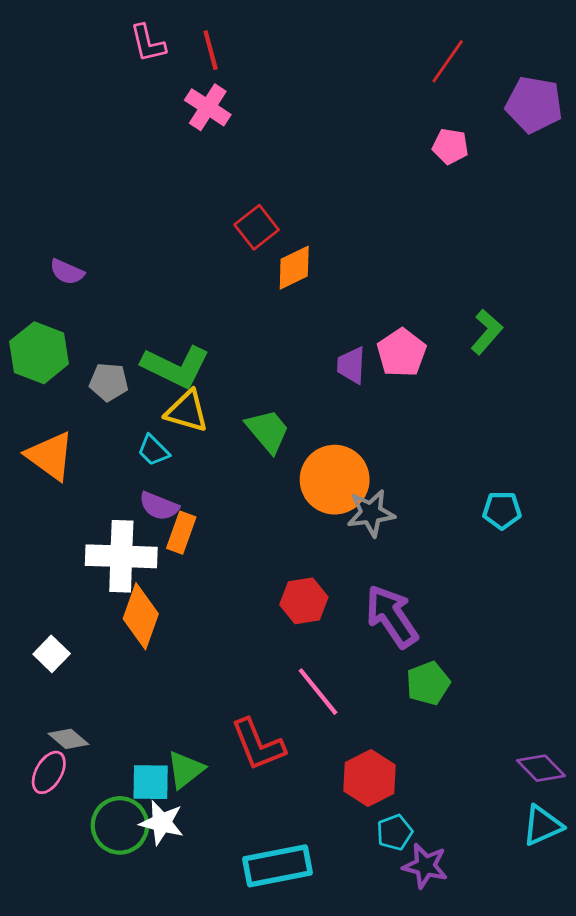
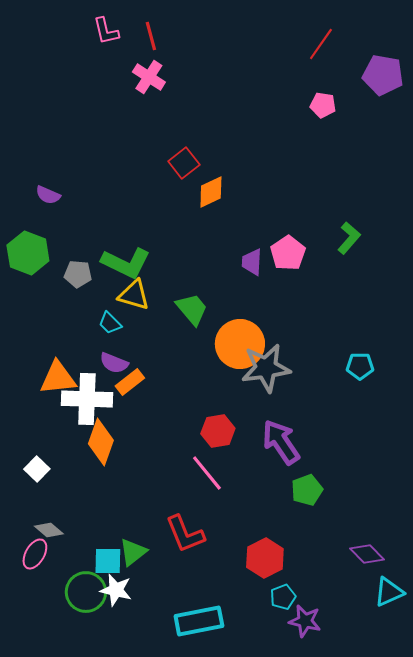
orange triangle: (50, 456) -> (58, 378), moved, turned -42
gray star: (371, 513) -> (266, 368), size x1.4
orange rectangle: (181, 533) -> (130, 382), turned 32
pink line: (318, 692) -> (207, 473), moved
purple diamond: (541, 768) -> (367, 554), moved

